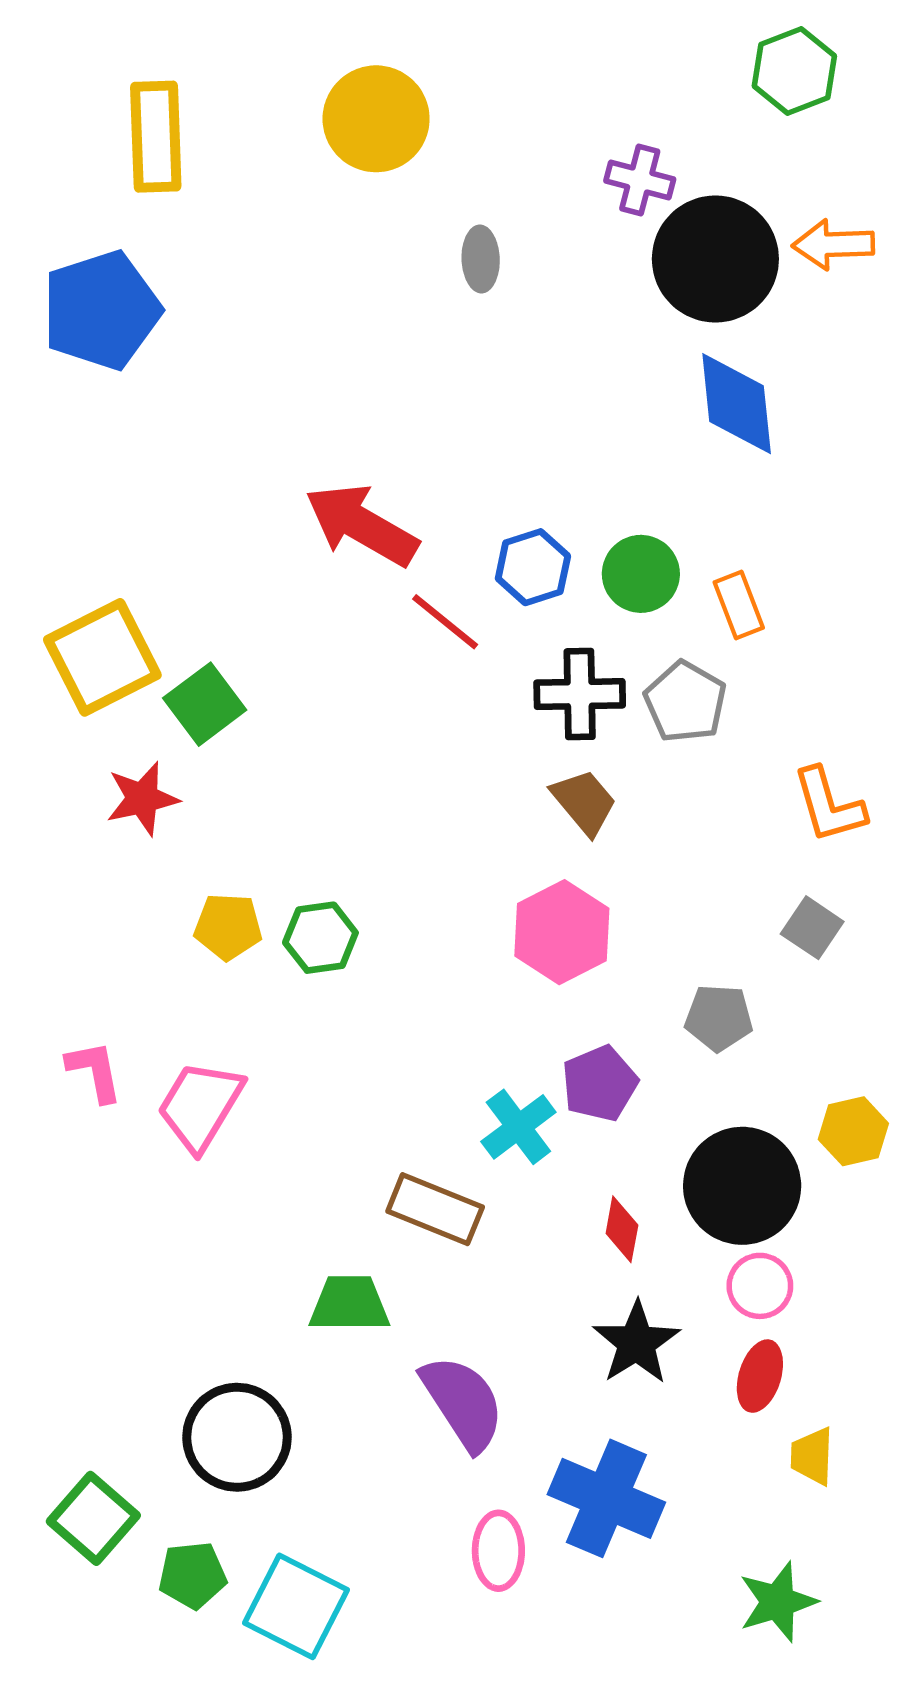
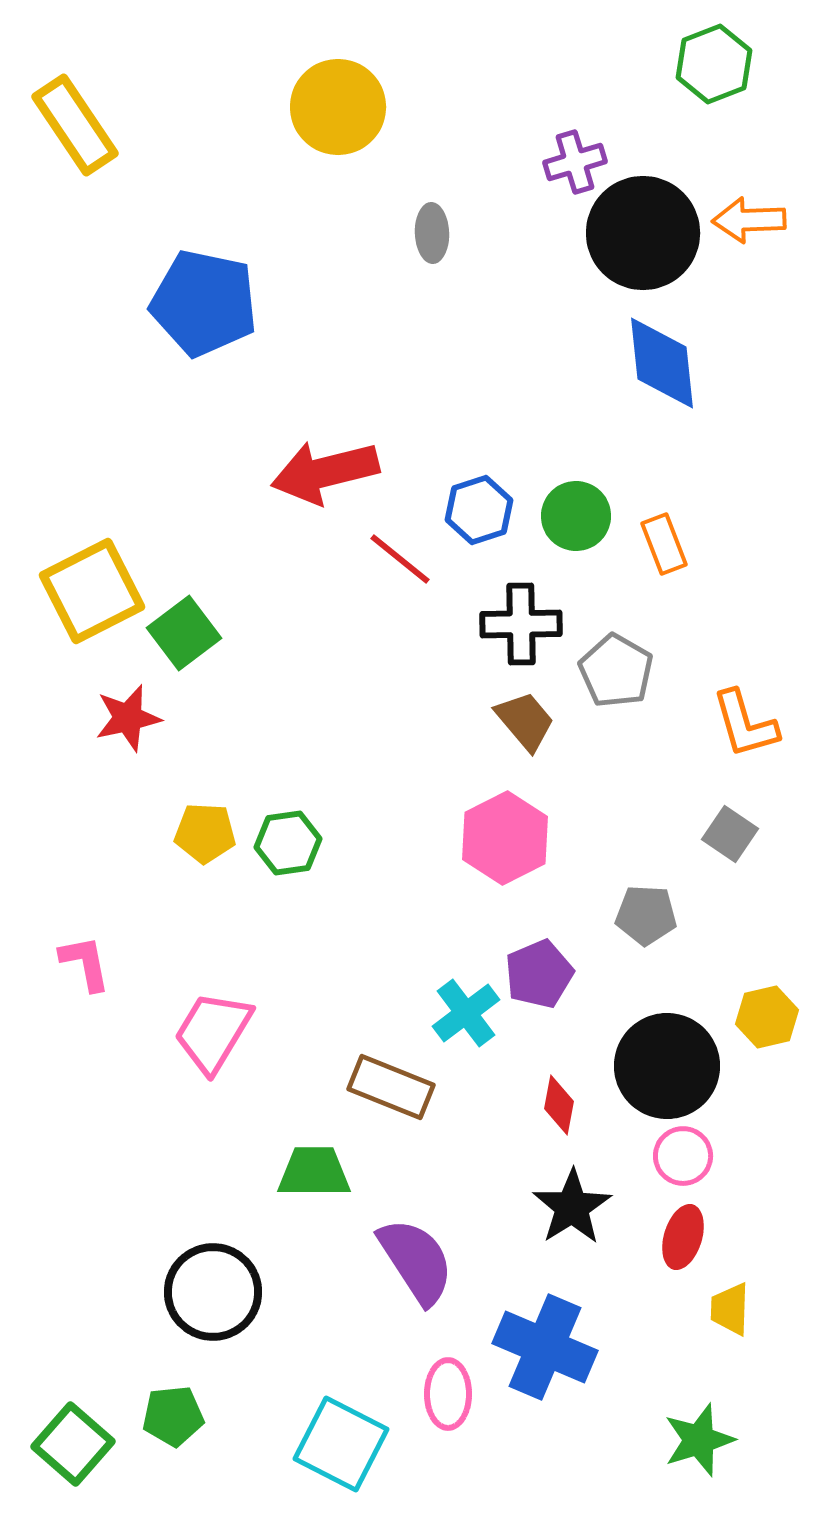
yellow rectangle: (156, 137) -> (75, 125), moved, turned -32
purple cross: (640, 180) -> (575, 162), turned -32
blue pentagon: (101, 310) -> (204, 303), moved, turned 30
red arrow: (362, 525) -> (325, 472), turned -44
gray pentagon: (685, 702) -> (616, 671), moved
pink trapezoid: (200, 1106) -> (213, 1032), moved
green square: (93, 1518) -> (73, 1444), moved
cyan square: (296, 1606) -> (341, 1444), moved

